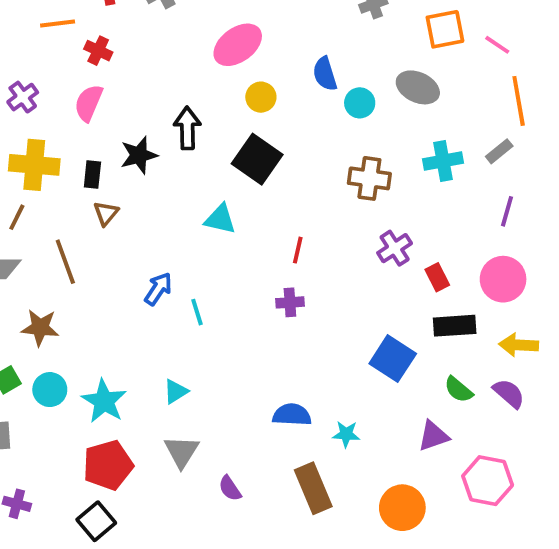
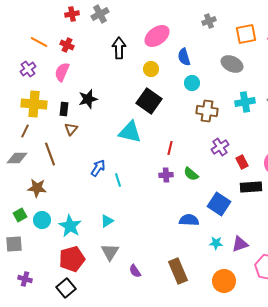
orange line: (58, 23) -> (39, 42), moved, turned 36
pink ellipse: (238, 45) -> (157, 36), moved
cyan circle: (360, 103) -> (192, 83), moved
black arrow: (187, 128) -> (119, 48), moved
cyan triangle: (220, 219) -> (130, 132), size x1.4
green semicircle: (458, 390) -> (191, 174), moved
blue semicircle: (292, 415) -> (189, 220), moved
cyan star: (346, 434) -> (216, 243), moved

